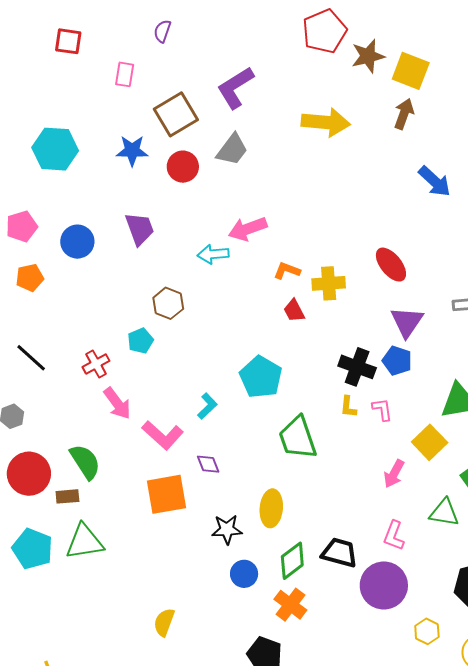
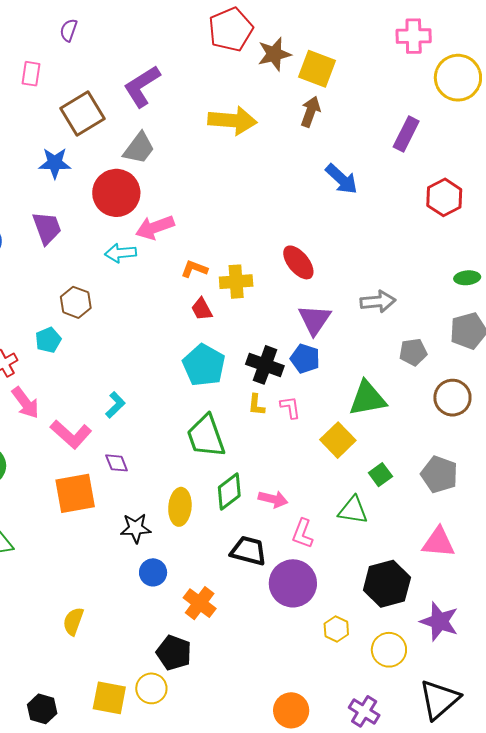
blue star: (132, 151) -> (55, 163), moved
red circle: (183, 167) -> (116, 193), moved, size x1.5
cyan pentagon: (261, 377) -> (204, 365), moved
pink arrow: (394, 474) -> (273, 499), moved, turned -104
green diamond: (292, 561) -> (229, 491), moved

